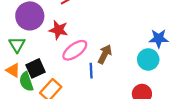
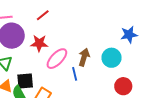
cyan circle: (148, 59) -> (112, 58), moved
black square: (35, 68) -> (25, 81), turned 30

